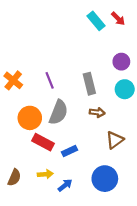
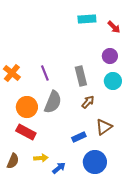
red arrow: (118, 19) -> (114, 27), moved
cyan rectangle: (96, 21) -> (87, 19), turned -54
brown arrow: (97, 112) -> (88, 102), turned -56
red rectangle: (43, 142) -> (26, 132), moved
blue rectangle: (70, 151) -> (79, 137), moved

